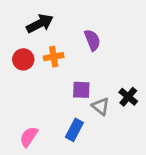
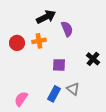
black arrow: (40, 23) -> (46, 17), moved
black cross: (128, 97) -> (93, 59), moved
gray triangle: (101, 106) -> (73, 89), moved

